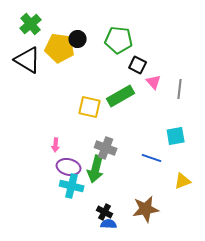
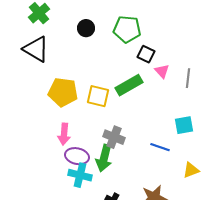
yellow pentagon: (60, 48) -> (63, 92), moved
pink arrow: (56, 145) -> (64, 134), size x1.5

